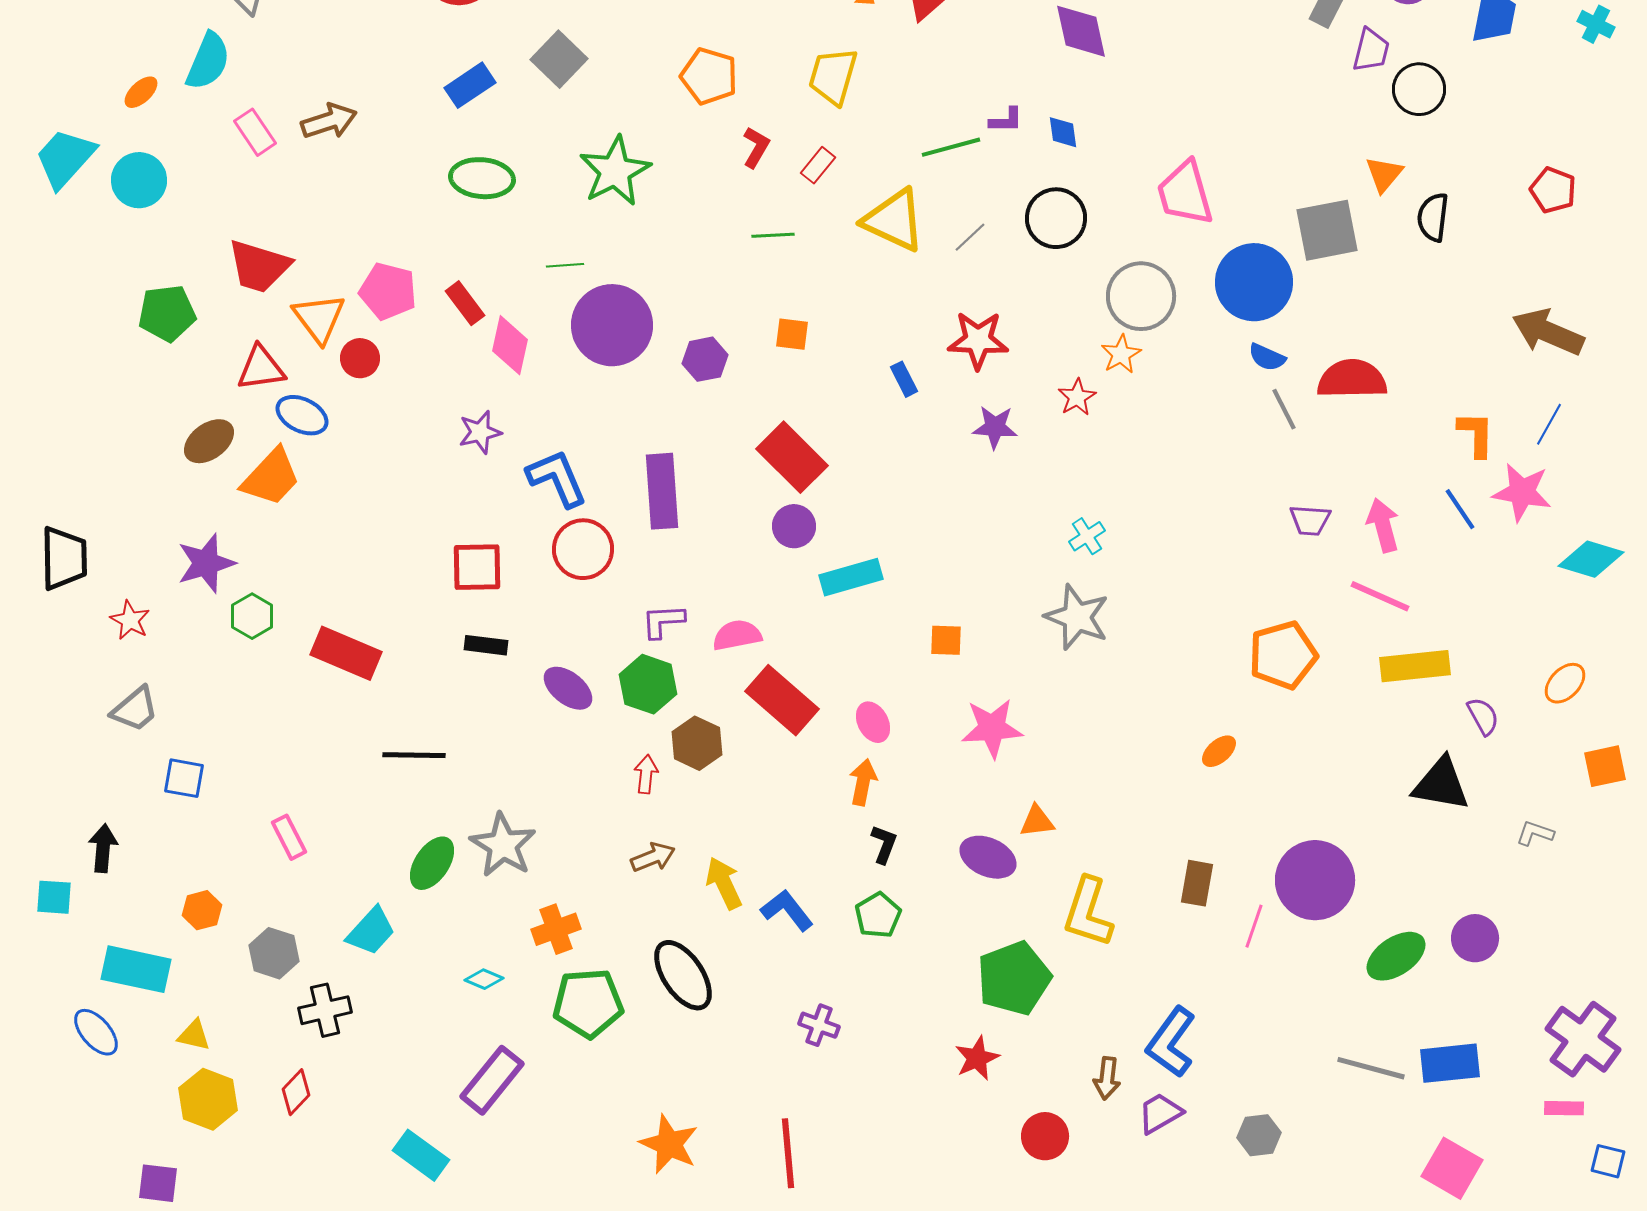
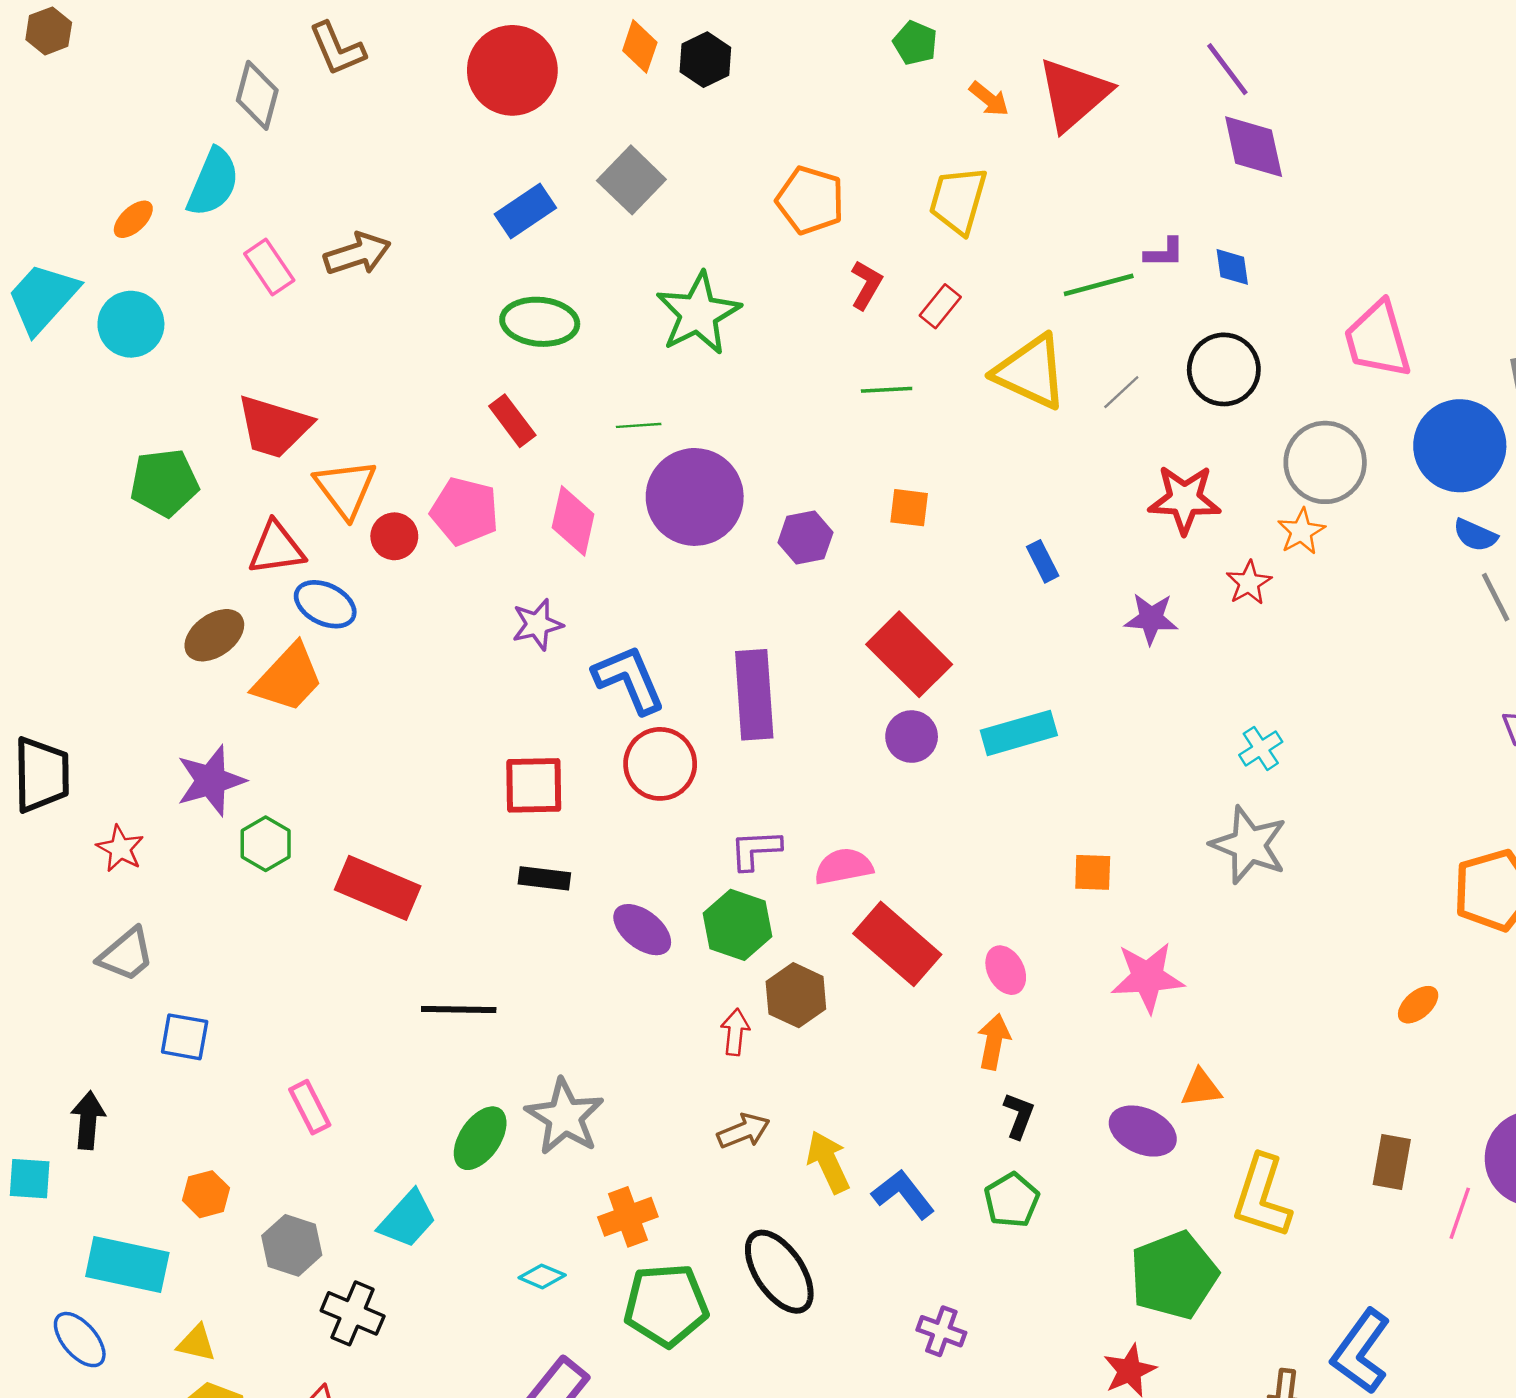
pink pentagon: (388, 291) -> (465, 511), moved
red rectangle: (465, 303) -> (512, 421), moved
red star: (978, 340) -> (1184, 499), moved
cyan rectangle: (851, 577) -> (1019, 733), moved
black cross: (325, 1010) -> (353, 1313), turned 36

